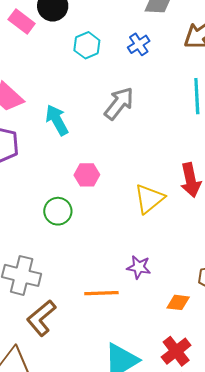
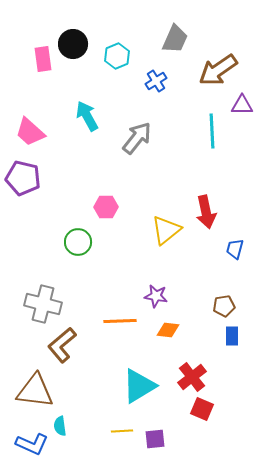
pink rectangle: (22, 21) -> (43, 59), turned 45
cyan hexagon: (87, 45) -> (117, 56), moved
cyan arrow: (57, 120) -> (87, 116), moved
orange diamond: (178, 302) -> (168, 330), moved

